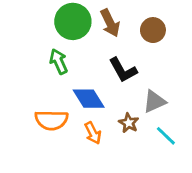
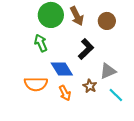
black L-shape: (123, 70) -> (86, 49), turned -105

